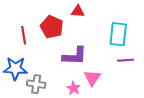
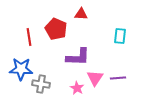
cyan rectangle: (118, 34) -> (120, 36), size x0.7
purple line: (126, 60) -> (118, 78), moved

